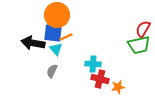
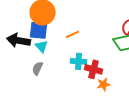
orange line: (66, 37) -> (73, 34), moved
red cross: (100, 79) -> (94, 69), moved

